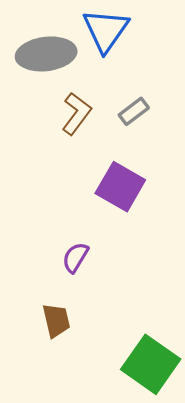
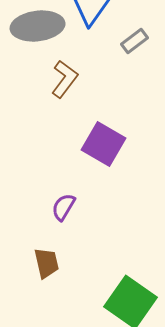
gray rectangle: (134, 111) -> (135, 41), moved

